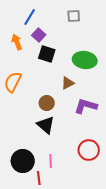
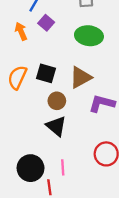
black square: (47, 54) -> (46, 73), moved
green ellipse: (85, 60) -> (89, 36), moved
brown triangle: (68, 83) -> (81, 77), size x1.5

